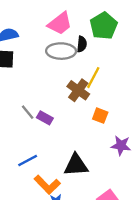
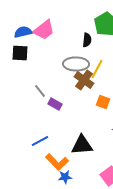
pink trapezoid: (60, 23) -> (44, 30), moved
gray ellipse: (61, 51) -> (76, 64), moved
gray line: (28, 112) -> (40, 91), moved

